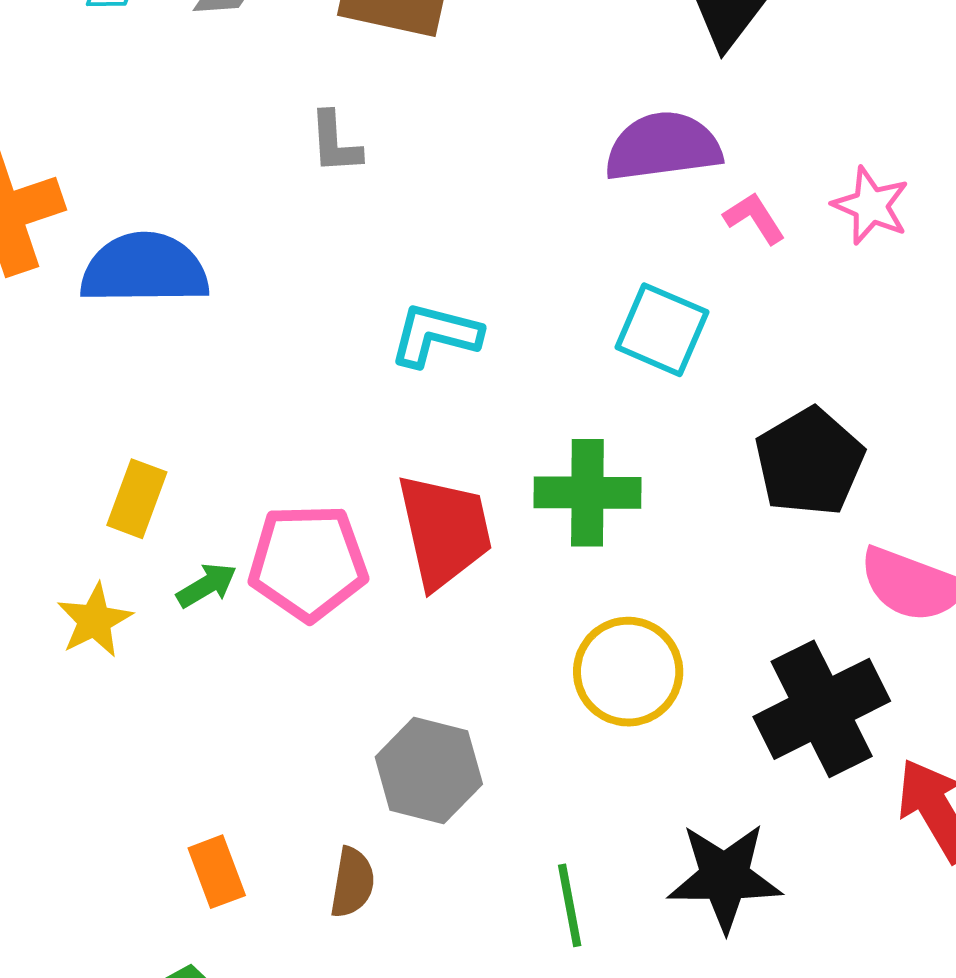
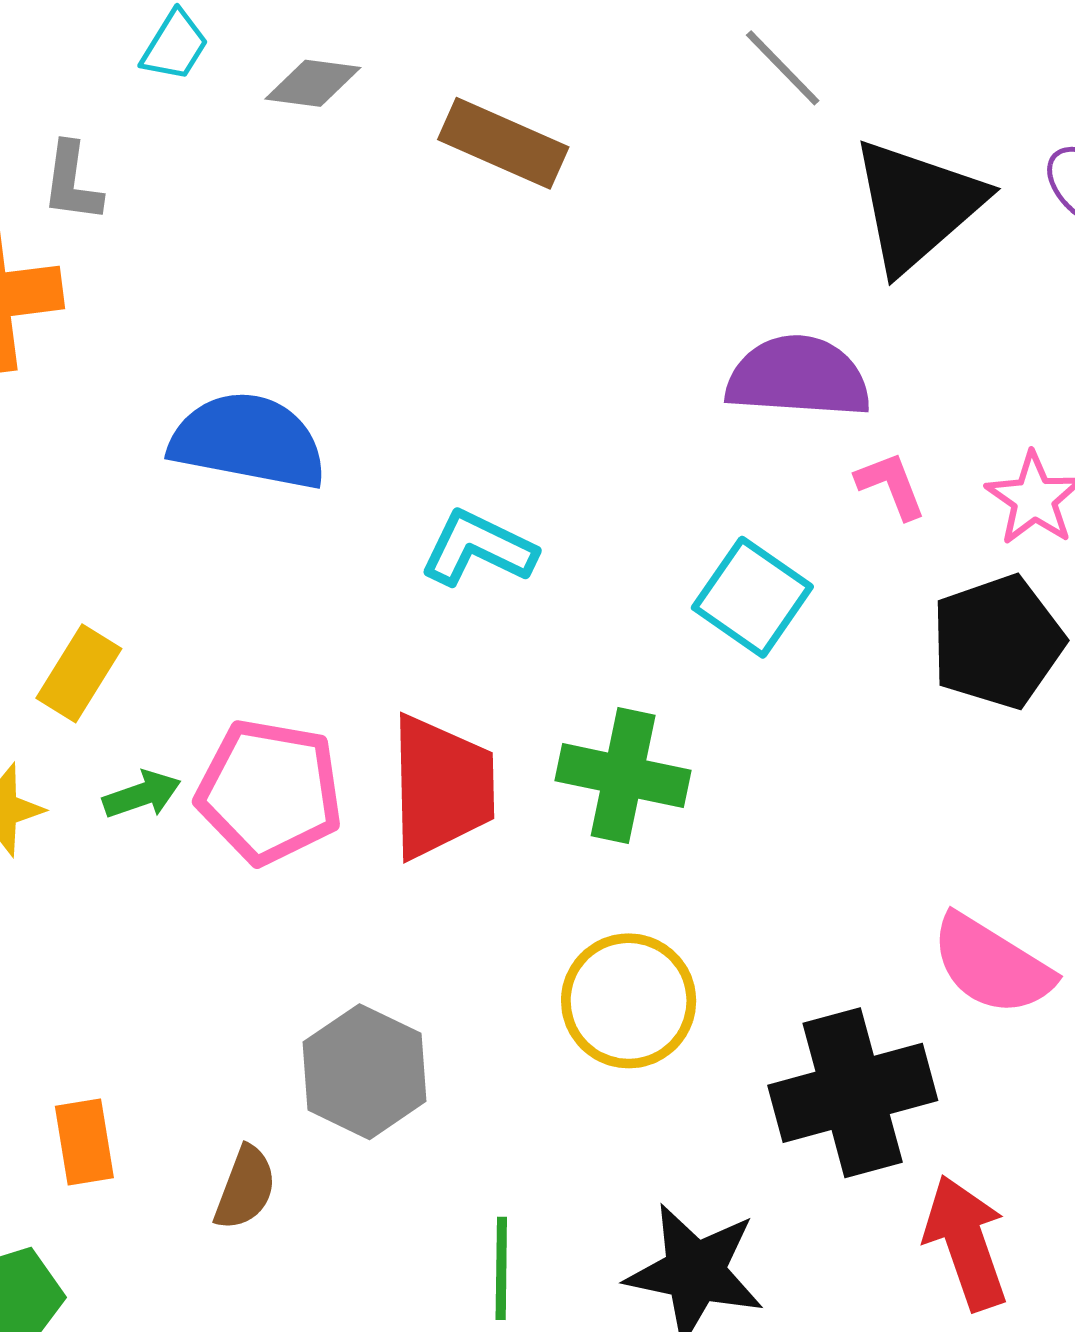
gray L-shape: (335, 143) -> (72, 182), moved
blue semicircle: (144, 269) -> (248, 441), moved
black pentagon: (809, 462) -> (997, 642), moved

